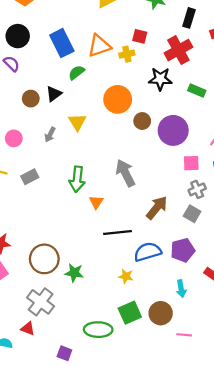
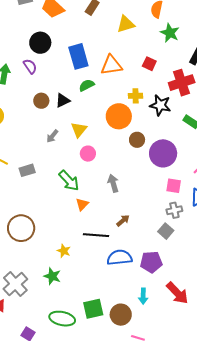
yellow cross: (127, 54) -> (136, 96), moved
pink circle: (14, 138) -> (88, 154), moved
gray arrow: (125, 173) -> (113, 183), size x0.7
green arrow: (77, 179) -> (69, 181), turned -60
brown arrow: (157, 208) -> (123, 221), moved, size x0.6
brown circle: (44, 259) -> (21, 228), moved
green star: (74, 273) -> (52, 276), moved
yellow star: (126, 276) -> (64, 251), moved

